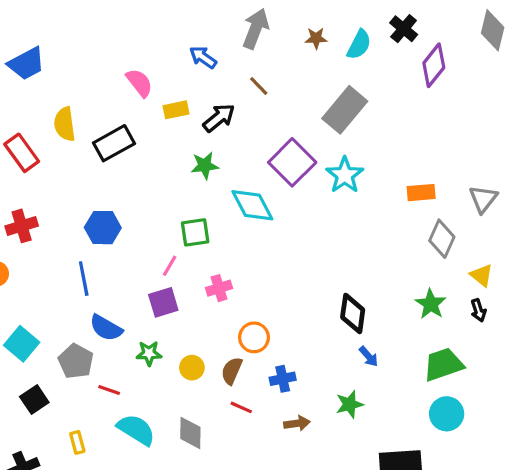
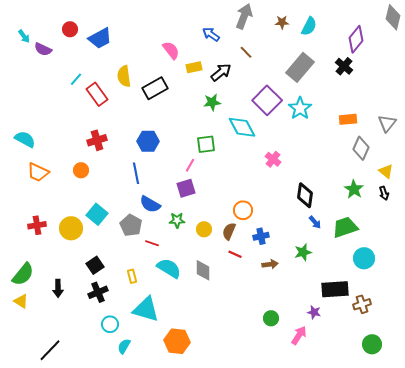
black cross: (404, 29) -> (344, 66), moved
pink cross: (219, 288) -> (273, 159), moved, turned -35
green trapezoid: (443, 364) -> (345, 227), moved
black square: (34, 399) -> (95, 265), moved

